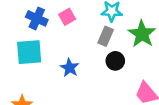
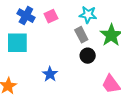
gray rectangle: (106, 36) -> (81, 35), turned -56
blue star: (70, 68) -> (50, 74), moved

